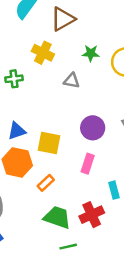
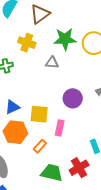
green star: (91, 53) -> (65, 39), size x1.6
pink rectangle: (88, 164) -> (60, 128), moved

